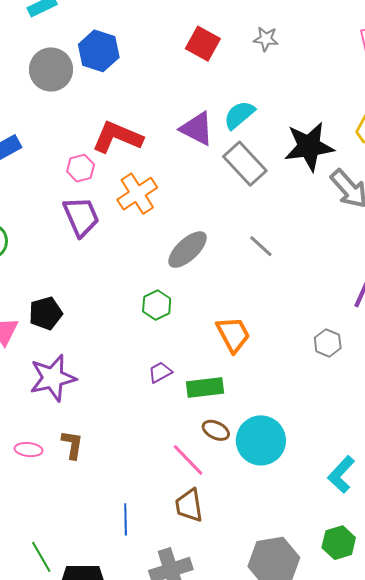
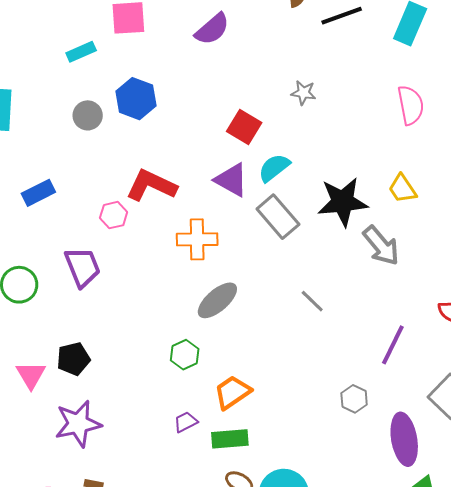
red square: (203, 44) -> (244, 127), moved
gray circle: (51, 69) -> (88, 115), size x0.7
orange cross: (137, 194) -> (197, 239), moved, turned 30
purple trapezoid: (81, 217) -> (83, 267), moved
gray line: (261, 246) -> (312, 301), moved
orange trapezoid: (233, 334) -> (232, 392), moved, turned -99

